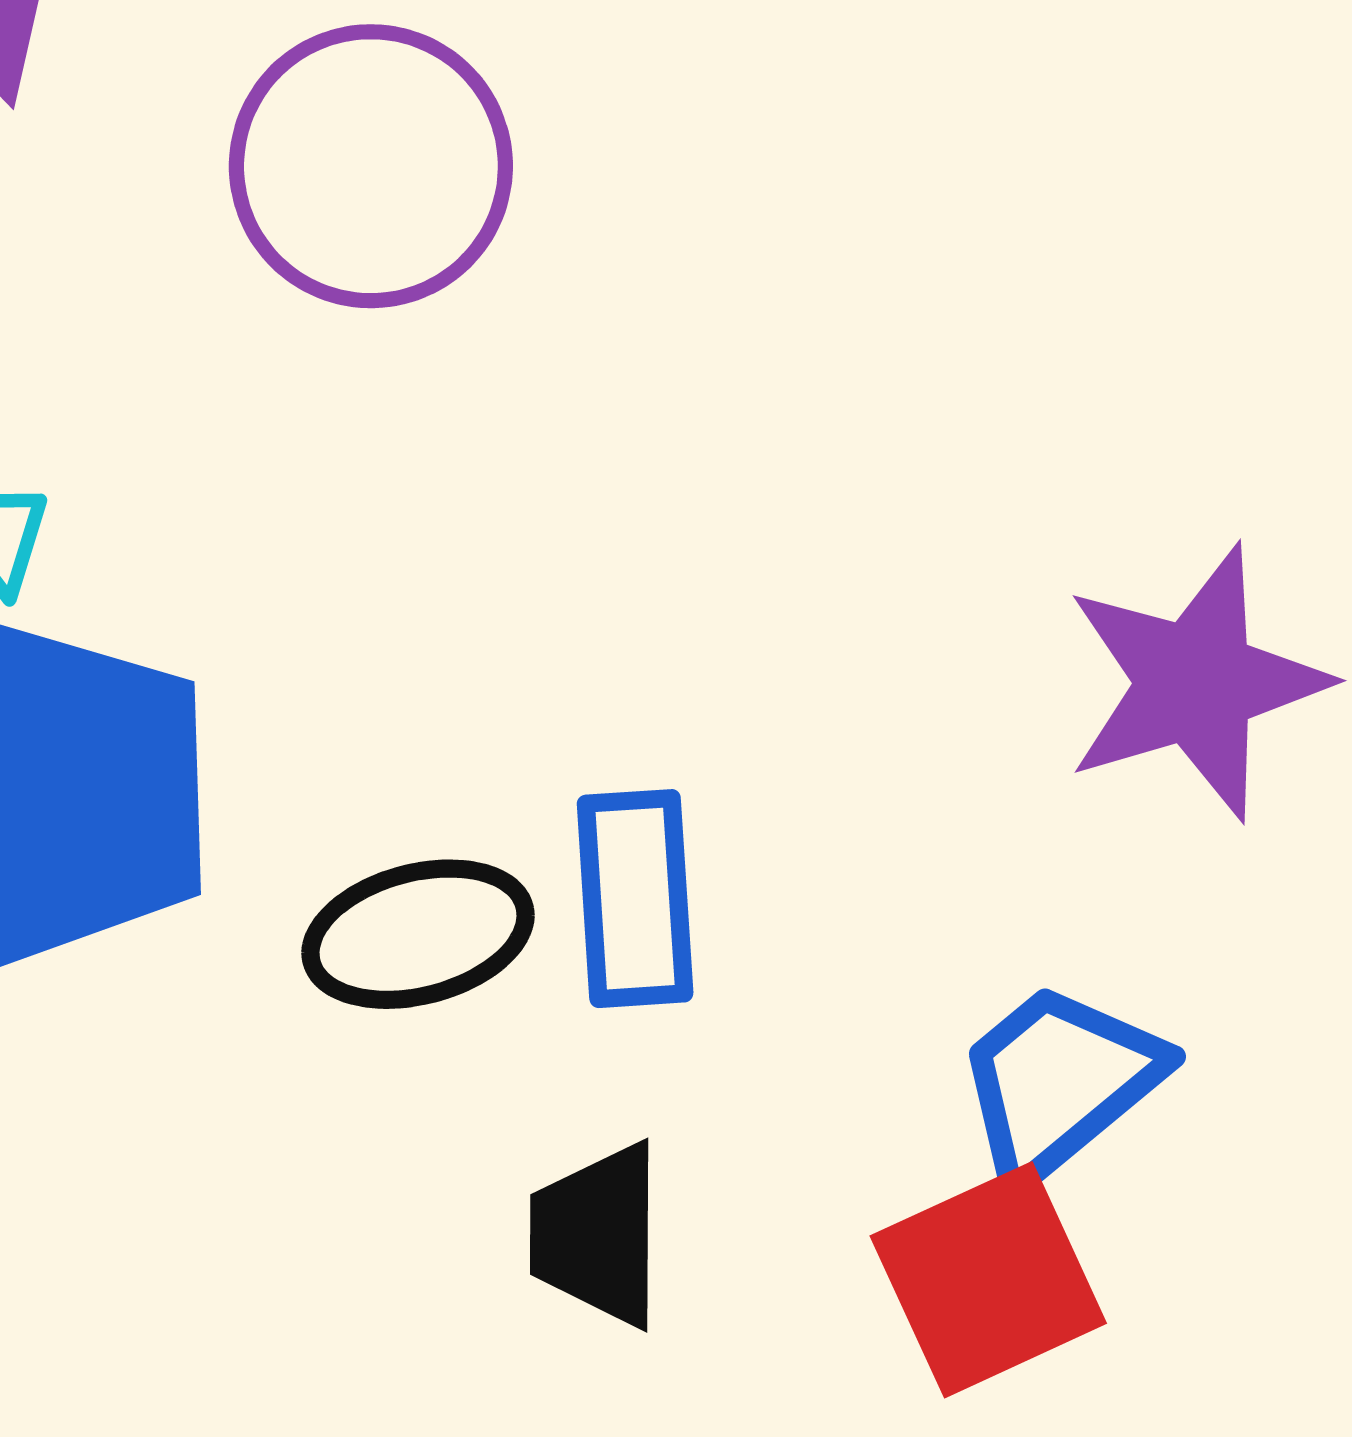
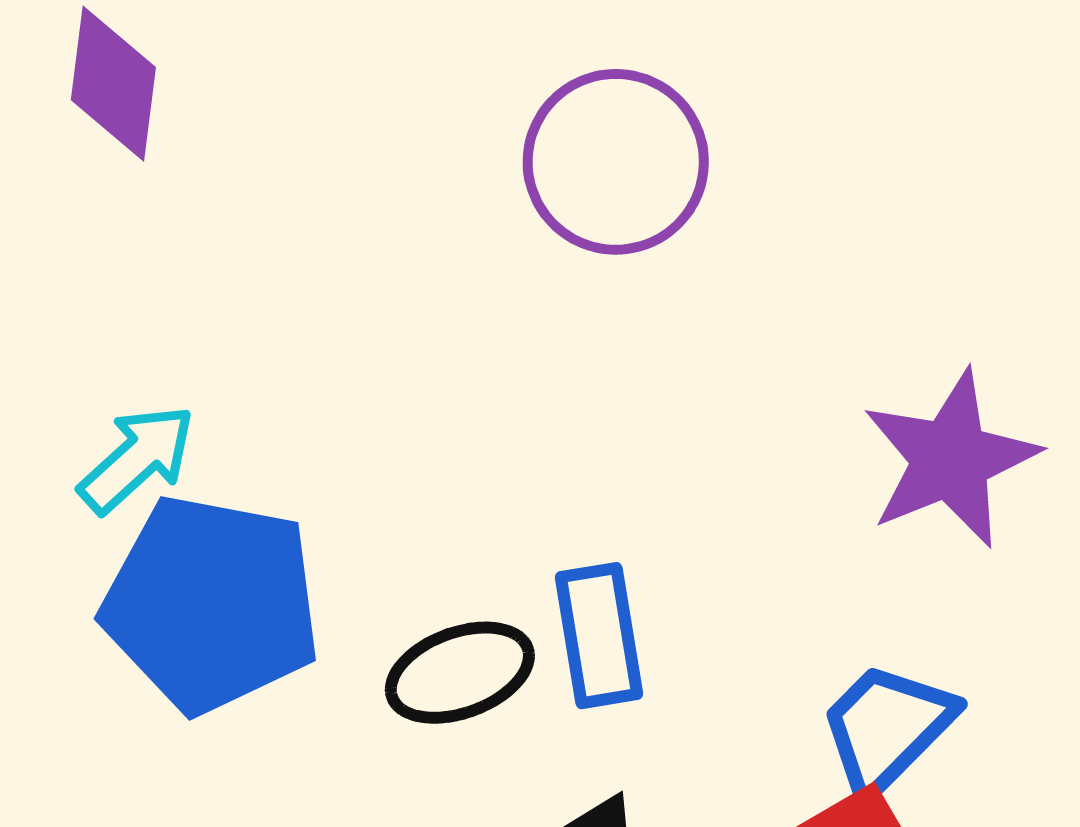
purple circle: (371, 166) -> (616, 162), moved

